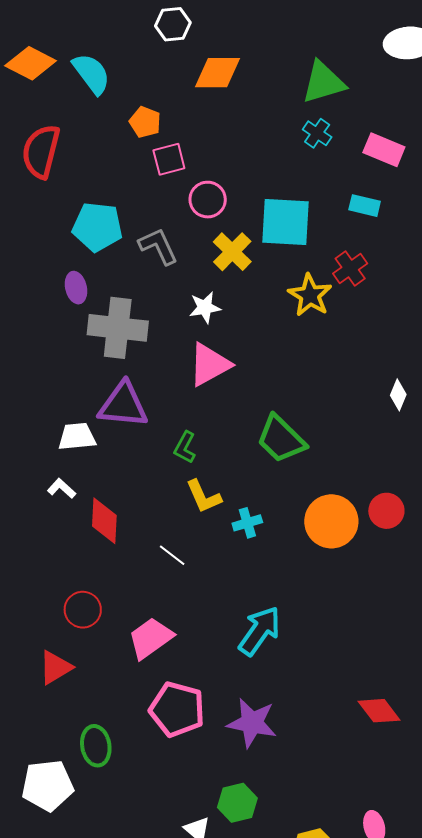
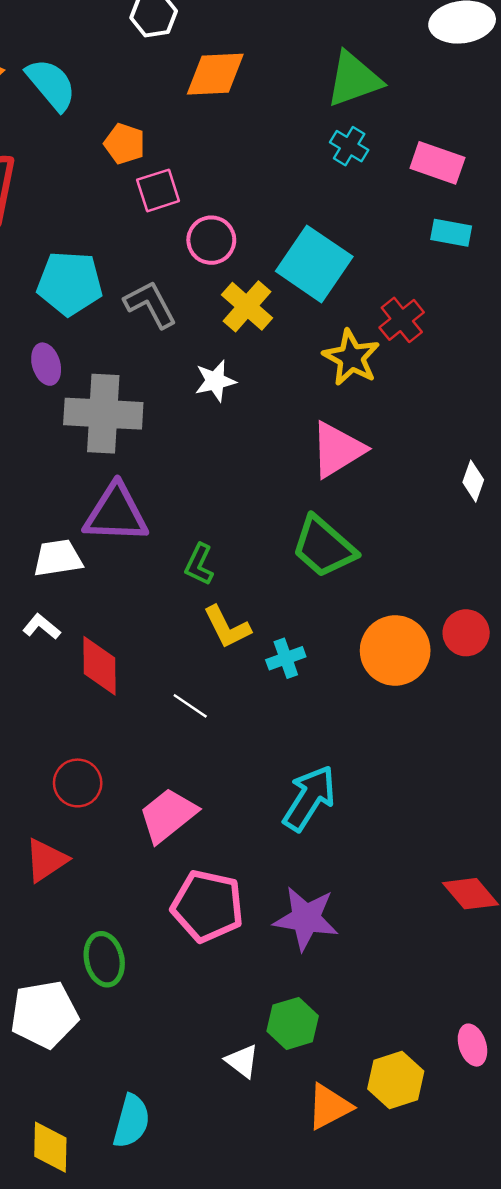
cyan rectangle: (365, 206) -> (451, 233), moved
cyan square: (285, 222) -> (314, 264), turned 34
pink triangle: (209, 365) -> (337, 450), moved

